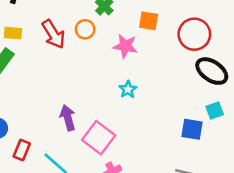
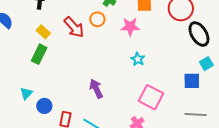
yellow rectangle: (13, 33) -> (43, 32), turned 48
black ellipse: (212, 71) -> (199, 34), turned 35
pink square: (99, 138) -> (151, 97), moved

